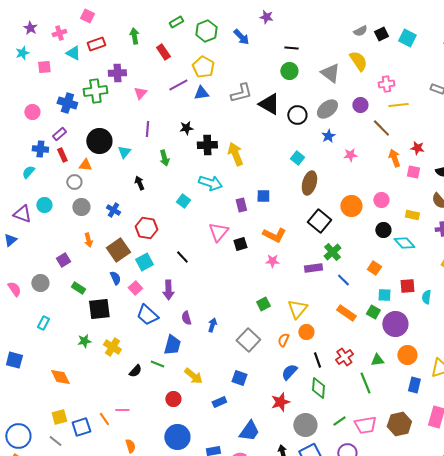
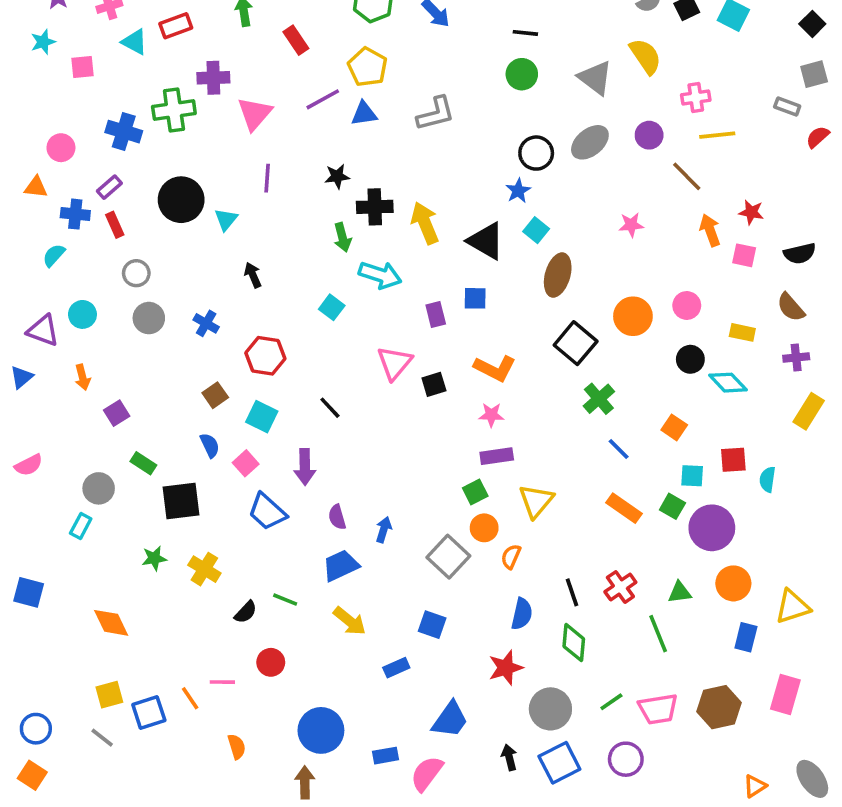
pink triangle: (140, 93) -> (255, 114), size x1.5
black triangle: (269, 104) -> (486, 241), moved
blue star: (328, 136) -> (518, 191), moved
green arrow: (164, 158) -> (342, 237), moved
orange triangle: (85, 165) -> (36, 187), moved
orange arrow: (88, 240) -> (82, 377), moved
brown square: (118, 250) -> (215, 395), size x0.6
cyan square: (144, 262) -> (262, 417), turned -36
purple rectangle: (313, 268) -> (497, 456), moved
gray circle: (40, 283) -> (99, 488), moved
pink semicircle: (14, 289) -> (29, 465), turned 98
orange circle: (306, 332) -> (484, 528), moved
blue trapezoid: (172, 345) -> (341, 565), moved, turned -130
blue semicircle: (289, 372) -> (522, 614), turned 150
red circle: (173, 399) -> (271, 662), moved
blue circle: (18, 436) -> (36, 729), size x0.7

